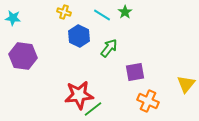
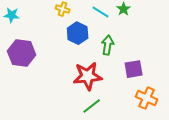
green arrow: (109, 48) -> (108, 45), turned -30
red star: (79, 95) -> (88, 76), moved

